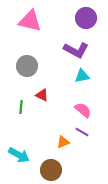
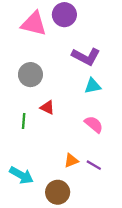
purple circle: (86, 18) -> (64, 15), moved
purple line: (82, 132) -> (94, 165), moved

